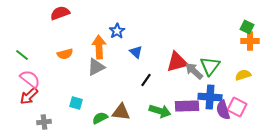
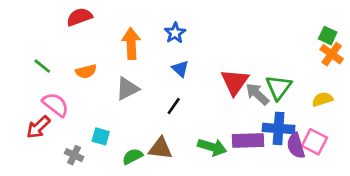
blue star: (117, 31) -> (175, 33), moved
orange cross: (250, 41) -> (332, 54), turned 36
orange arrow: (99, 47) -> (131, 44), moved
green line: (22, 55) -> (42, 66), moved
red triangle: (177, 62) -> (235, 82), turned -40
pink semicircle: (30, 79) -> (56, 105), moved
black line: (146, 80) -> (174, 106), moved
gray cross: (44, 122) -> (74, 155), moved, turned 32

